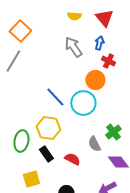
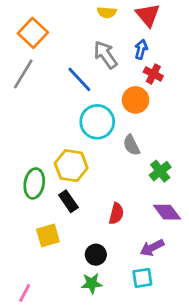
blue line: (55, 97) -> (79, 79), moved
cyan circle: (83, 103) -> (97, 122), moved
gray semicircle: (94, 144) -> (131, 145), moved
red semicircle: (72, 159) -> (116, 214), moved, turned 77

